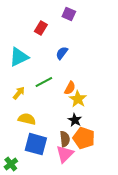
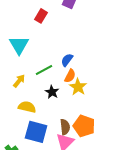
blue semicircle: (62, 53) -> (67, 60), moved
cyan triangle: (19, 57) -> (19, 45), turned -35
black star: (75, 120) -> (52, 92), moved

